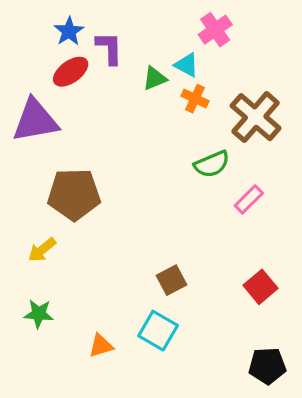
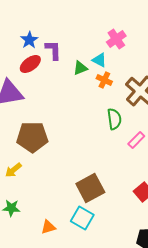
green semicircle: (212, 164) -> (114, 119), turned -75
brown square: (171, 280) -> (90, 188), size x1.6

